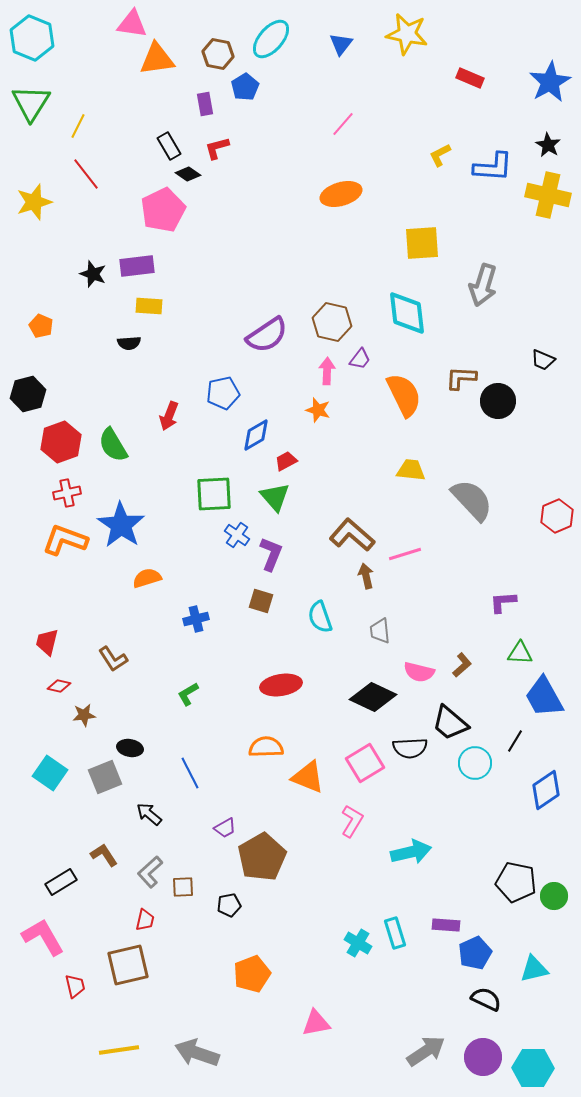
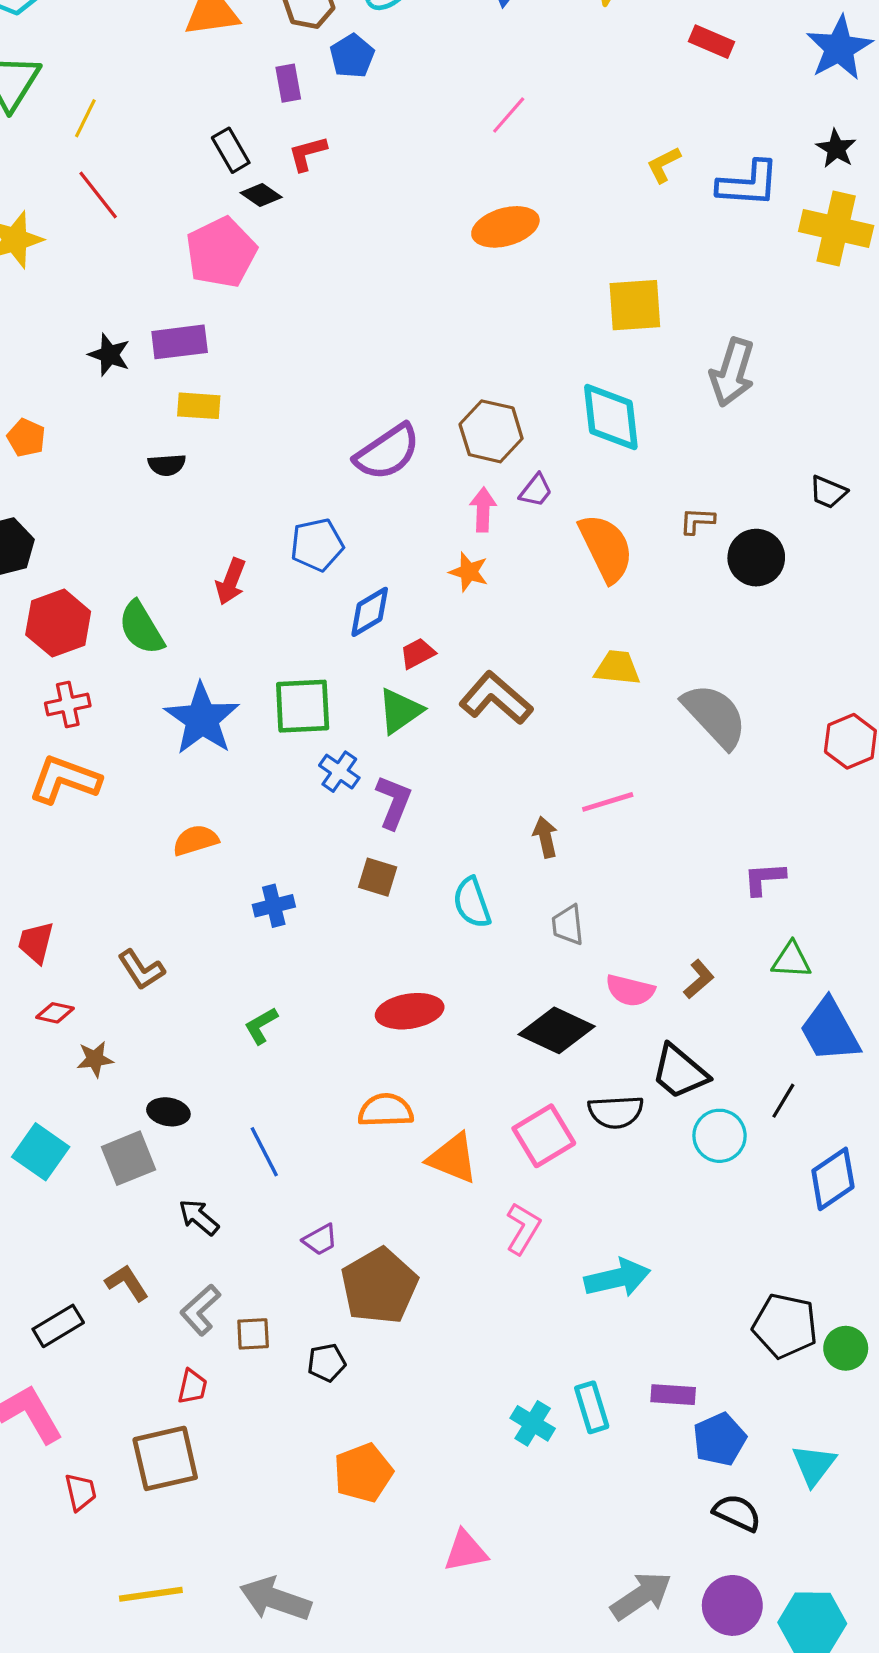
brown L-shape: (461, 378) -> (697, 521), size x0.7
green triangle: (275, 497) -> (400, 711), turned 36
blue star: (121, 525) -> (202, 719), moved
brown L-shape: (352, 535) -> (496, 698), moved
cyan triangle: (534, 969) -> (814, 1465), turned -40

